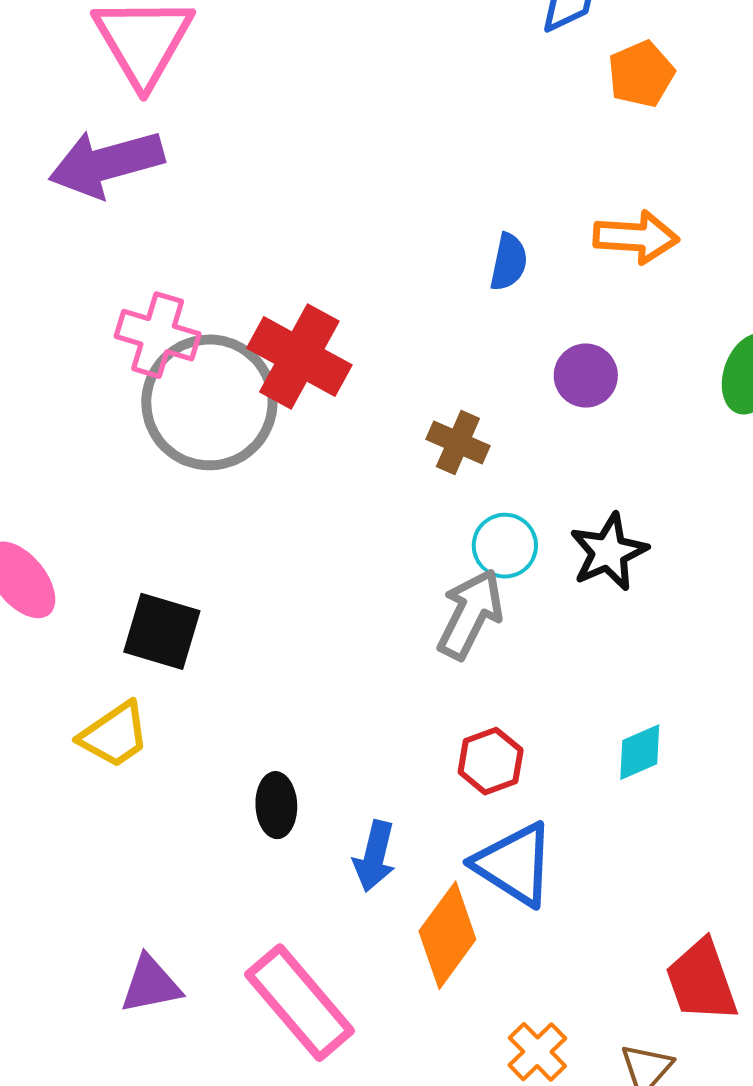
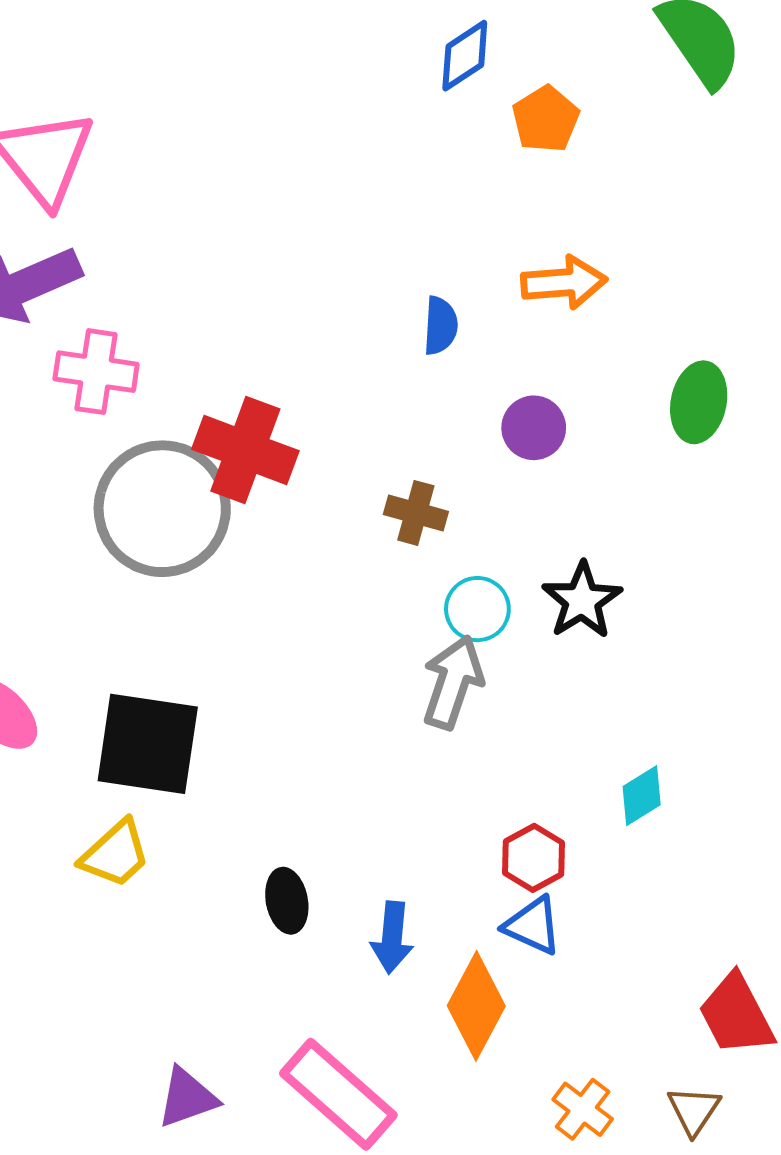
pink cross: (158, 335) -> (96, 372), moved
black square: (162, 631) -> (148, 744), size x1.4
red hexagon: (491, 761) -> (534, 858), moved
blue triangle: (514, 864) -> (533, 926), size x0.7

